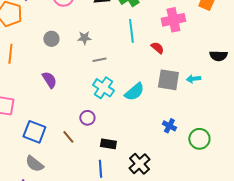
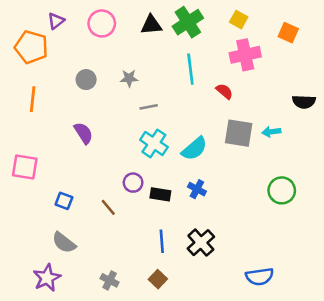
blue cross: (169, 126) -> (197, 189), moved
blue square: (34, 132) -> (64, 201), size x0.6
green circle: (199, 139) -> (282, 190), moved
black rectangle: (108, 144) -> (160, 194), moved
blue line: (100, 169) -> (162, 241), moved

